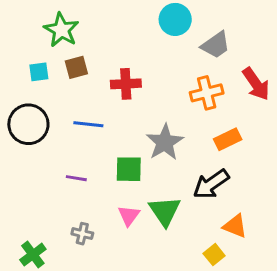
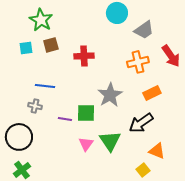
black circle: (28, 124) -> (19, 137), moved
blue line: (88, 124) -> (45, 86), moved
purple line: (76, 178) -> (65, 119), moved
gray cross: (82, 234) -> (35, 106), moved

